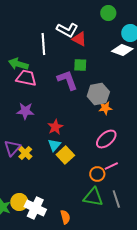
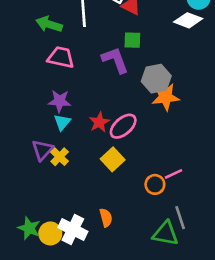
green arrow: (18, 64) -> (49, 24), moved
orange star: (105, 108) -> (166, 97), size x1.5
pink ellipse: (106, 139) -> (123, 126), moved
cyan triangle: (54, 145) -> (62, 122), moved
green triangle: (93, 197) -> (166, 233), moved
yellow circle: (19, 202) -> (50, 233), moved
orange semicircle: (65, 217) -> (106, 218), moved

